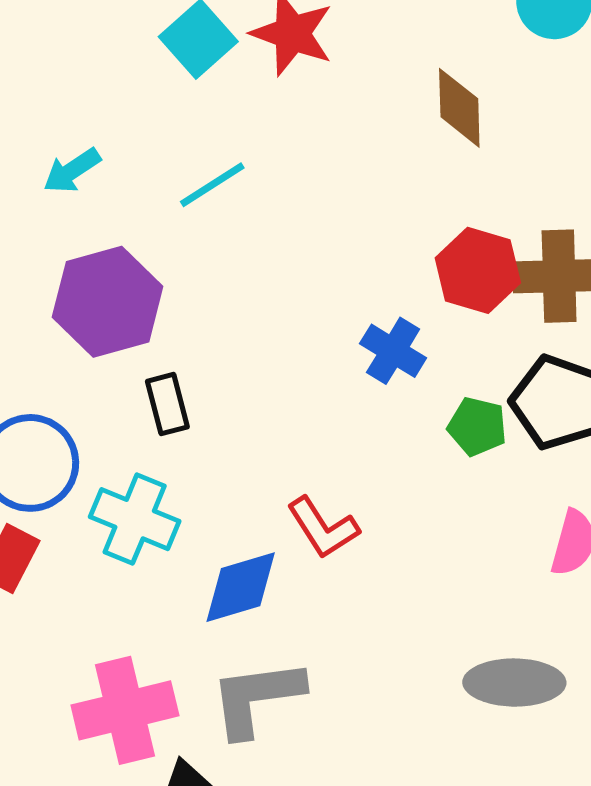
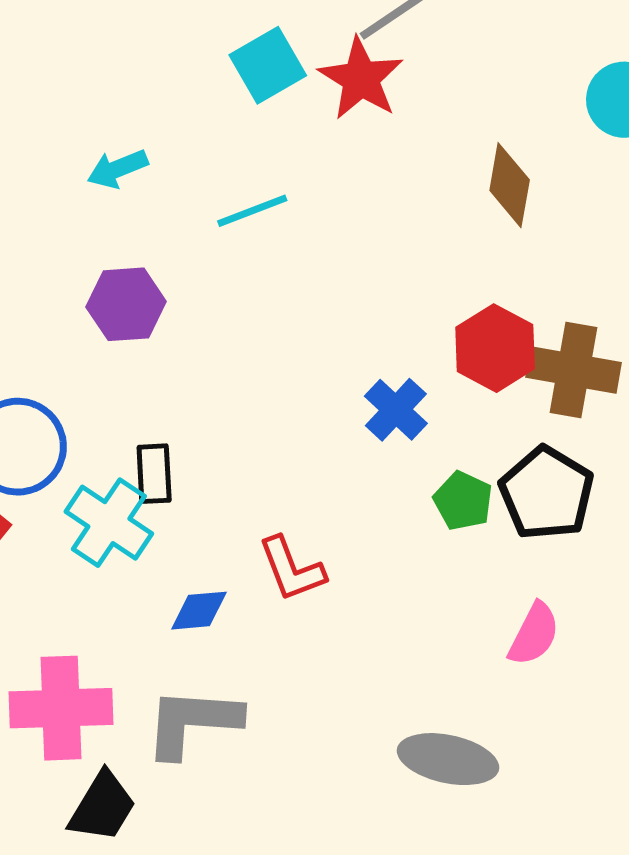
purple hexagon: (108, 302) -> (126, 304), size x0.7
black rectangle: (167, 404) -> (154, 474), moved
blue diamond: (241, 587) -> (199, 611), size x0.7

